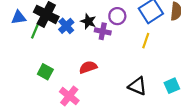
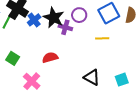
black star: (88, 21) -> (54, 18), size x1.5
yellow line: (146, 41) -> (102, 38), turned 64

